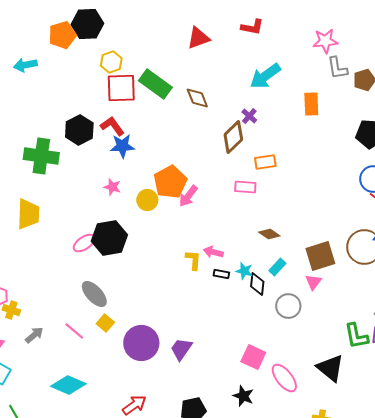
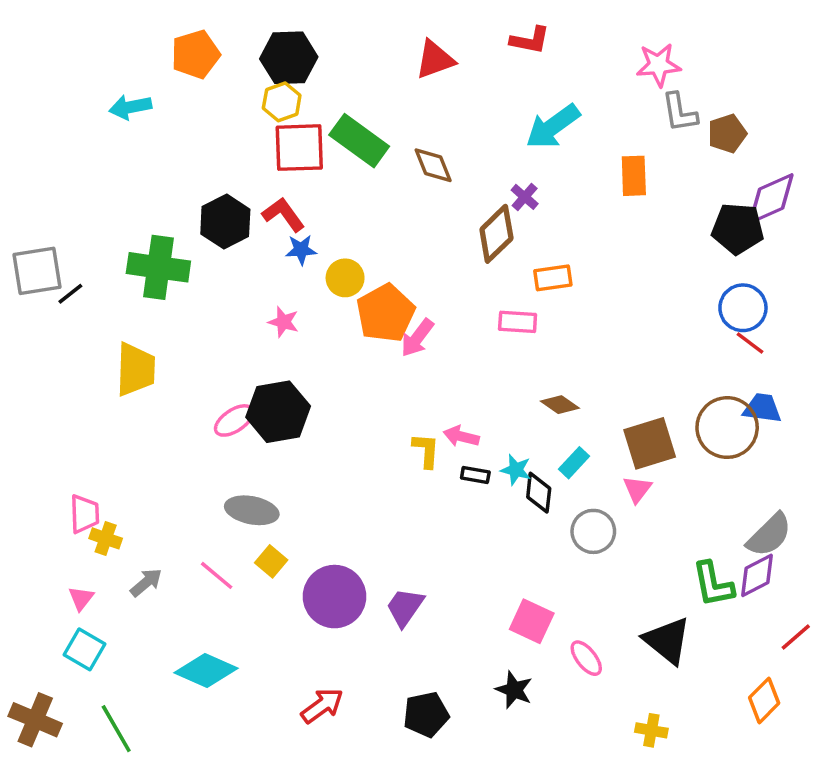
black hexagon: (87, 24) -> (289, 58), moved
blue star: (122, 146) -> (301, 250), size x0.7
yellow circle: (147, 200) -> (345, 278), moved
gray ellipse: (94, 294) -> (252, 510), turned -36
pink ellipse: (284, 378) -> (586, 658), size x0.7

